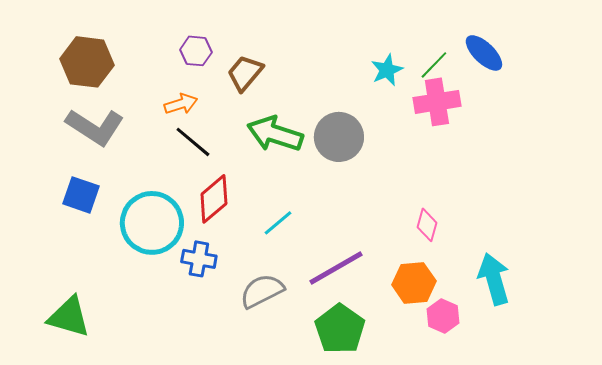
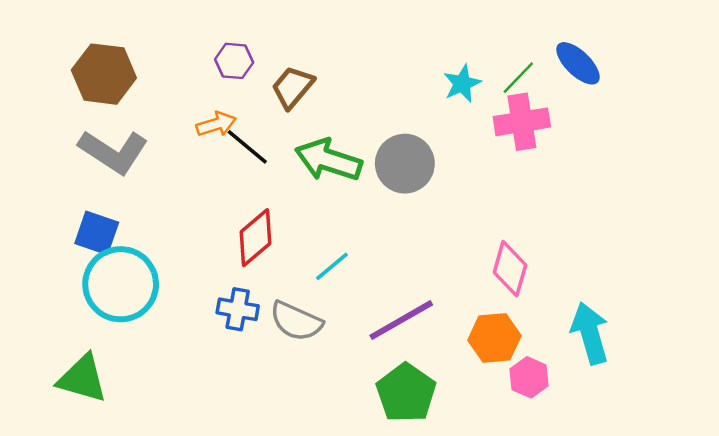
black line: (193, 142) -> (247, 147), moved
cyan circle: (152, 223) -> (121, 284), moved
pink diamond: (427, 225) -> (510, 269), size x1.4
gray semicircle: (262, 291) -> (296, 321), moved, turned -129

